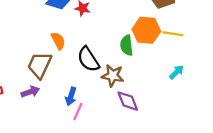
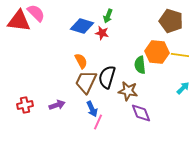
black semicircle: (88, 59) -> (107, 77), turned 50
brown trapezoid: (40, 65) -> (86, 82), moved
blue arrow: (71, 96) -> (92, 109), turned -42

